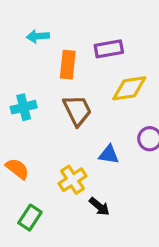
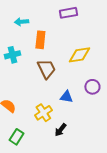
purple rectangle: (109, 49) -> (68, 13), moved
cyan cross: (24, 107) -> (12, 55), moved
black arrow: (99, 207) -> (60, 130), turned 88

